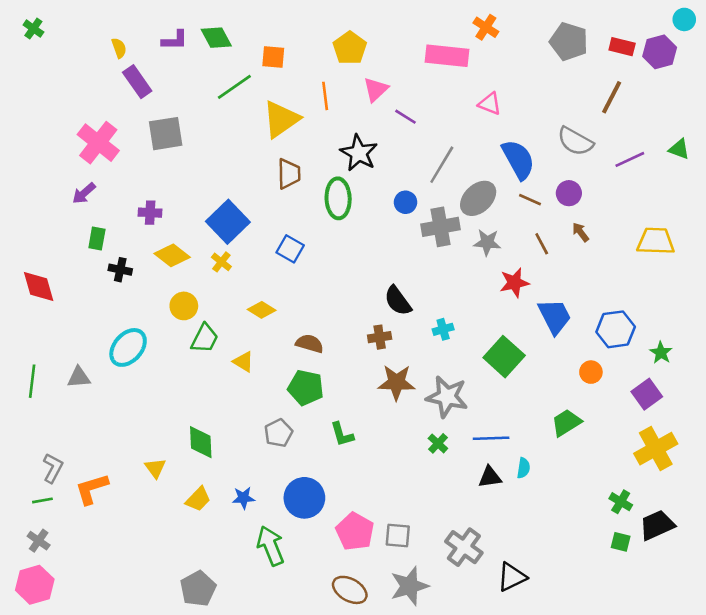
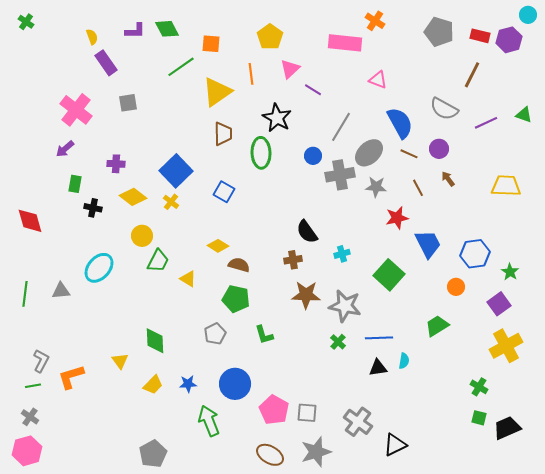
gray square: (166, 134) -> (128, 103), size x0.7
yellow diamond: (262, 310) -> (218, 246), moved
black trapezoid: (657, 525) -> (507, 428), moved

